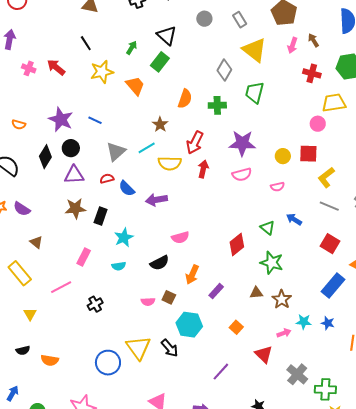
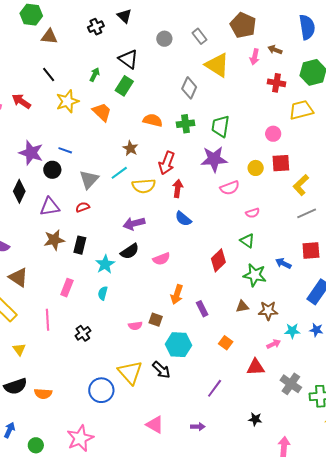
brown arrow: (313, 40) -> (275, 50), turned -32
green trapezoid: (255, 92) -> (220, 126), moved
orange semicircle: (185, 99) -> (153, 120), turned -90
pink circle: (318, 124) -> (273, 134), moved
black circle: (71, 148) -> (52, 170), moved
pink semicircle: (242, 175) -> (230, 188), moved
pink semicircle: (277, 187) -> (253, 213), moved
blue semicircle: (127, 188) -> (183, 219), moved
gray line: (329, 206) -> (307, 213), turned -42
blue arrow: (294, 219) -> (283, 263), moved
brown triangle: (36, 242) -> (18, 277), size x1.5
red square: (330, 244) -> (311, 251), turned -30
black semicircle: (160, 263) -> (130, 251), moved
cyan semicircle: (119, 266) -> (103, 293), turned 120
pink line: (61, 287) -> (47, 320), turned -60
purple rectangle: (216, 291) -> (202, 309), turned -63
brown star: (282, 299) -> (268, 311), turned -30
black semicircle: (23, 350) -> (15, 386), size x1.6
red triangle: (264, 354) -> (256, 367), turned -42

